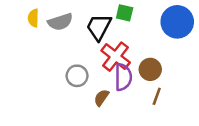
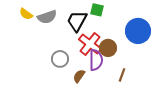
yellow semicircle: (33, 18) -> (26, 14), turned -56
blue circle: (177, 22) -> (138, 31), moved
brown circle: (150, 69) -> (108, 48), moved

